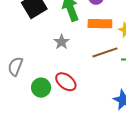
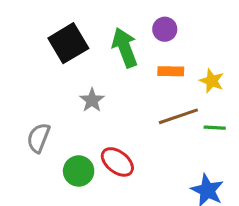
orange rectangle: (100, 24) -> (171, 71), size x0.7
gray star: (62, 42) -> (92, 100), moved

